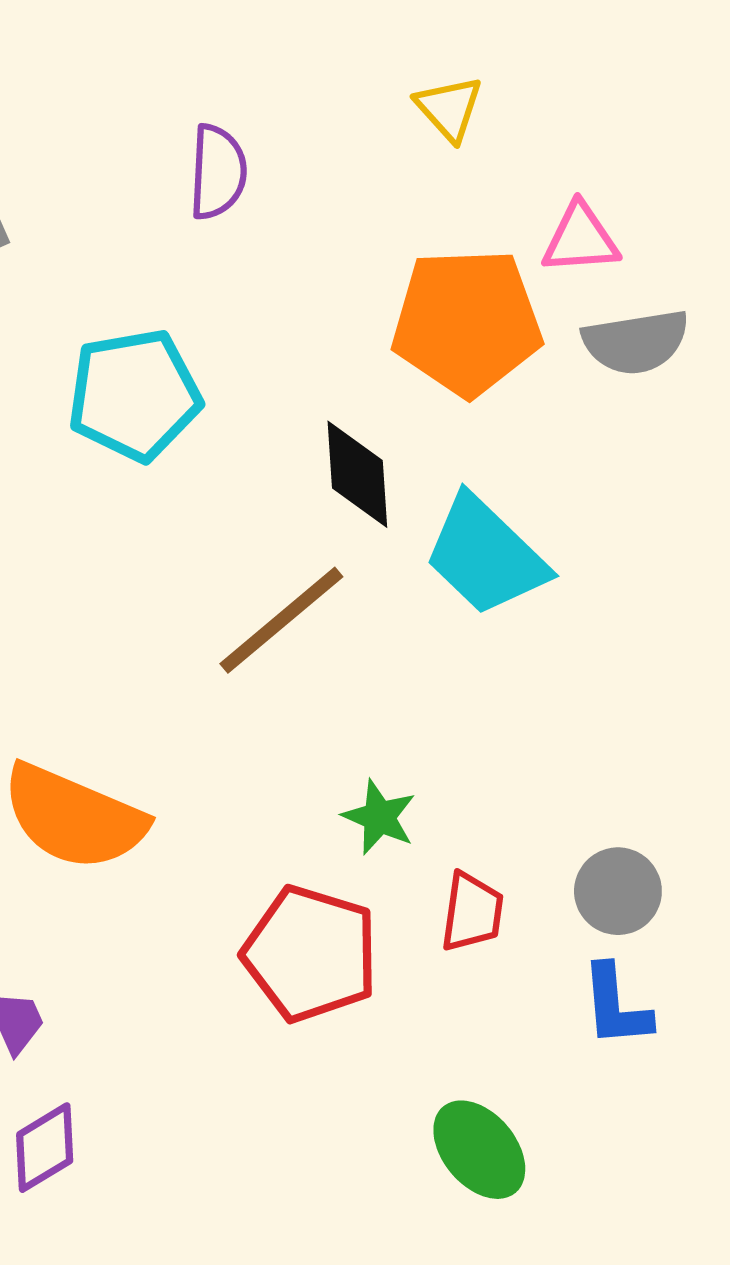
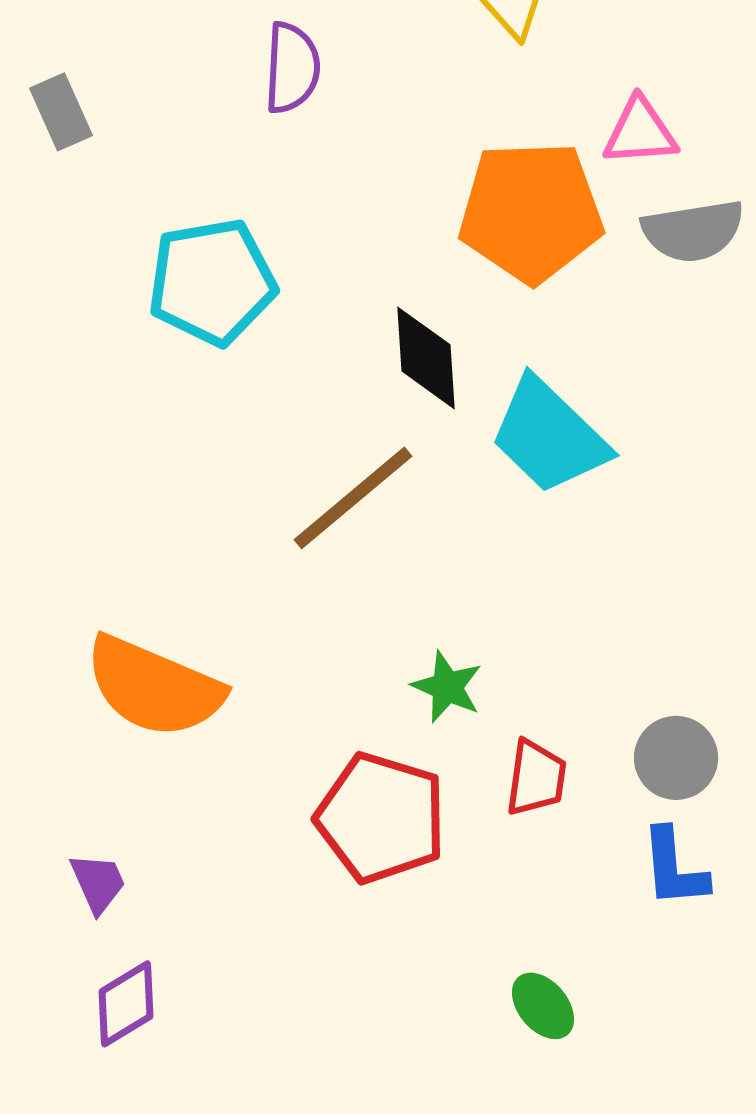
green ellipse: (479, 1150) -> (543, 1006), size x0.7

